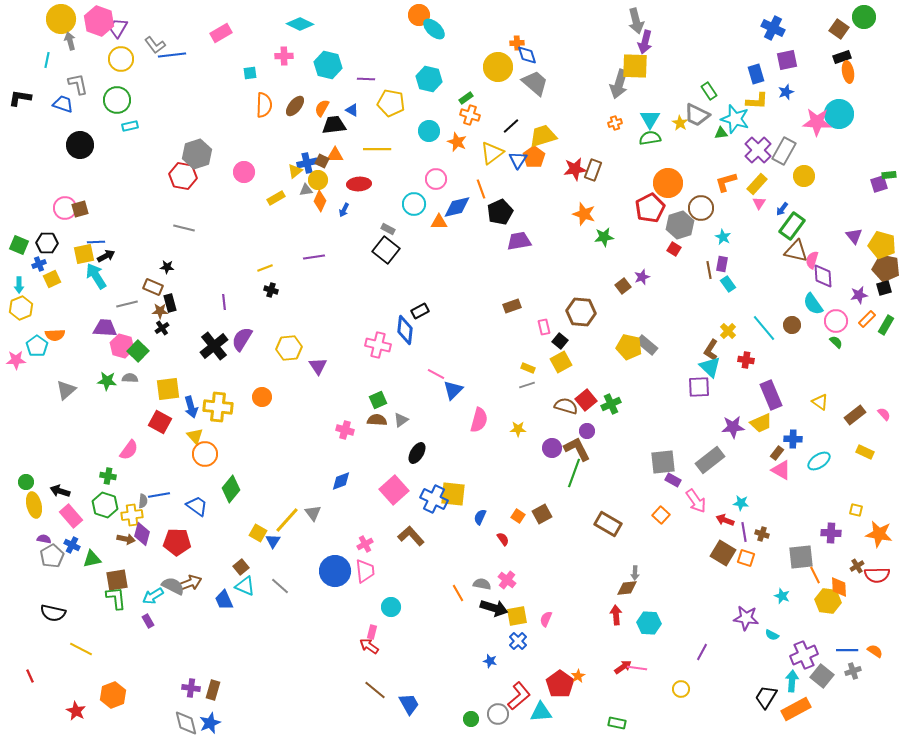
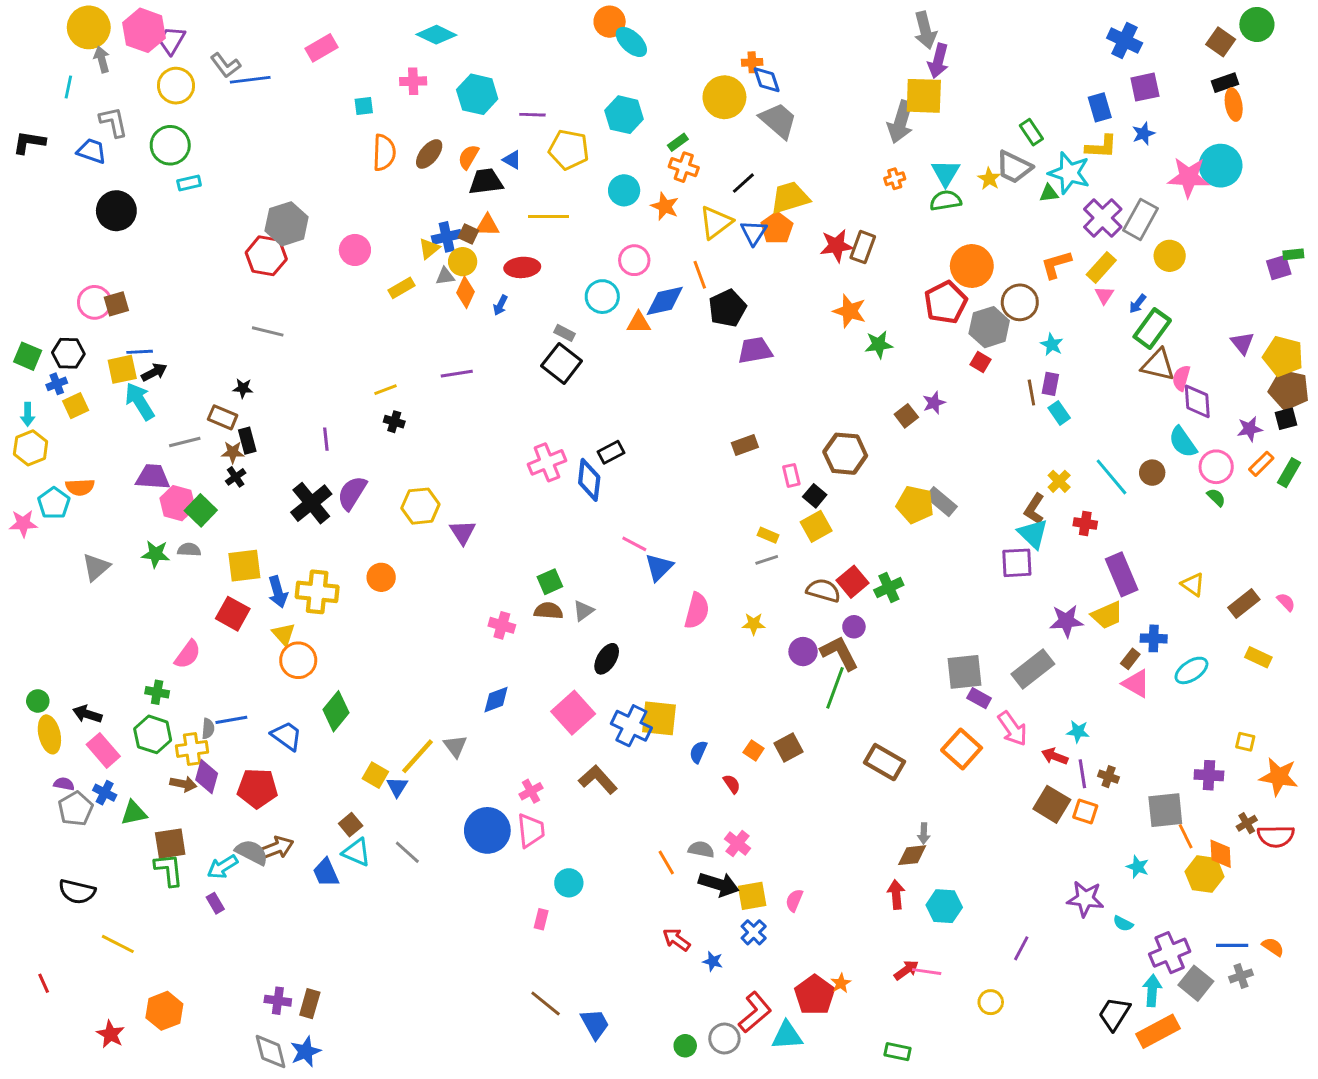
pink cross: (378, 345) -> (547, 462), moved, turned -35
orange square: (661, 515) -> (962, 749), size x1.5
red arrow: (369, 646) -> (676, 940), moved

